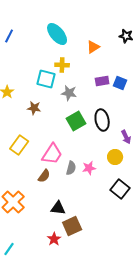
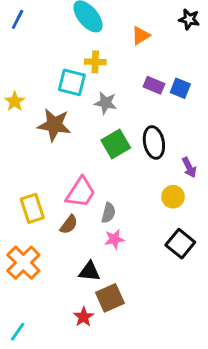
purple rectangle: (102, 81) -> (154, 85), turned 32
brown star: (34, 108) -> (54, 125), size x1.6
yellow rectangle: (19, 145) -> (32, 208), moved, turned -54
pink star: (89, 168) -> (114, 239), moved

